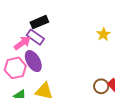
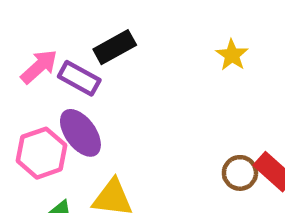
black rectangle: (39, 22) -> (115, 47), moved
pink arrow: (22, 43) -> (39, 67), moved

